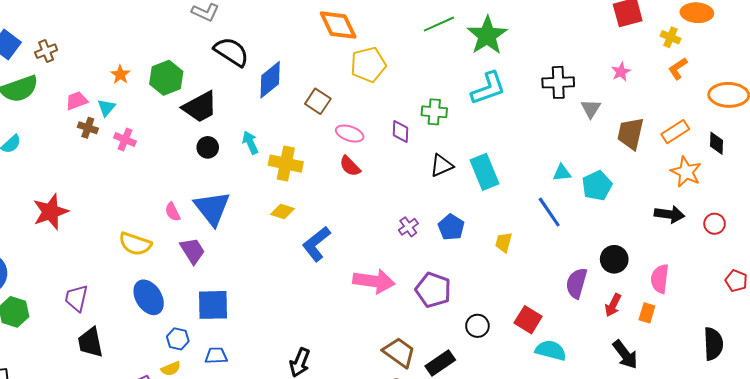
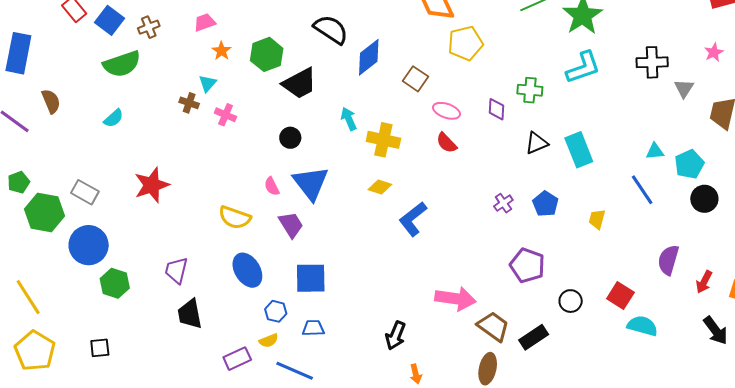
pink trapezoid: (77, 101) -> (205, 22), moved
black circle: (208, 147) -> (290, 138), moved
black circle: (614, 259) -> (704, 199), moved
pink arrow: (374, 281) -> (455, 299), moved

